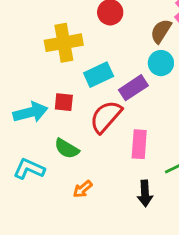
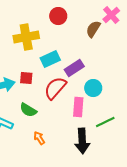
cyan circle: (161, 63) -> (93, 88), moved
orange arrow: (83, 189) -> (39, 138), turned 96
black arrow: (145, 194) -> (82, 141), size x1.4

